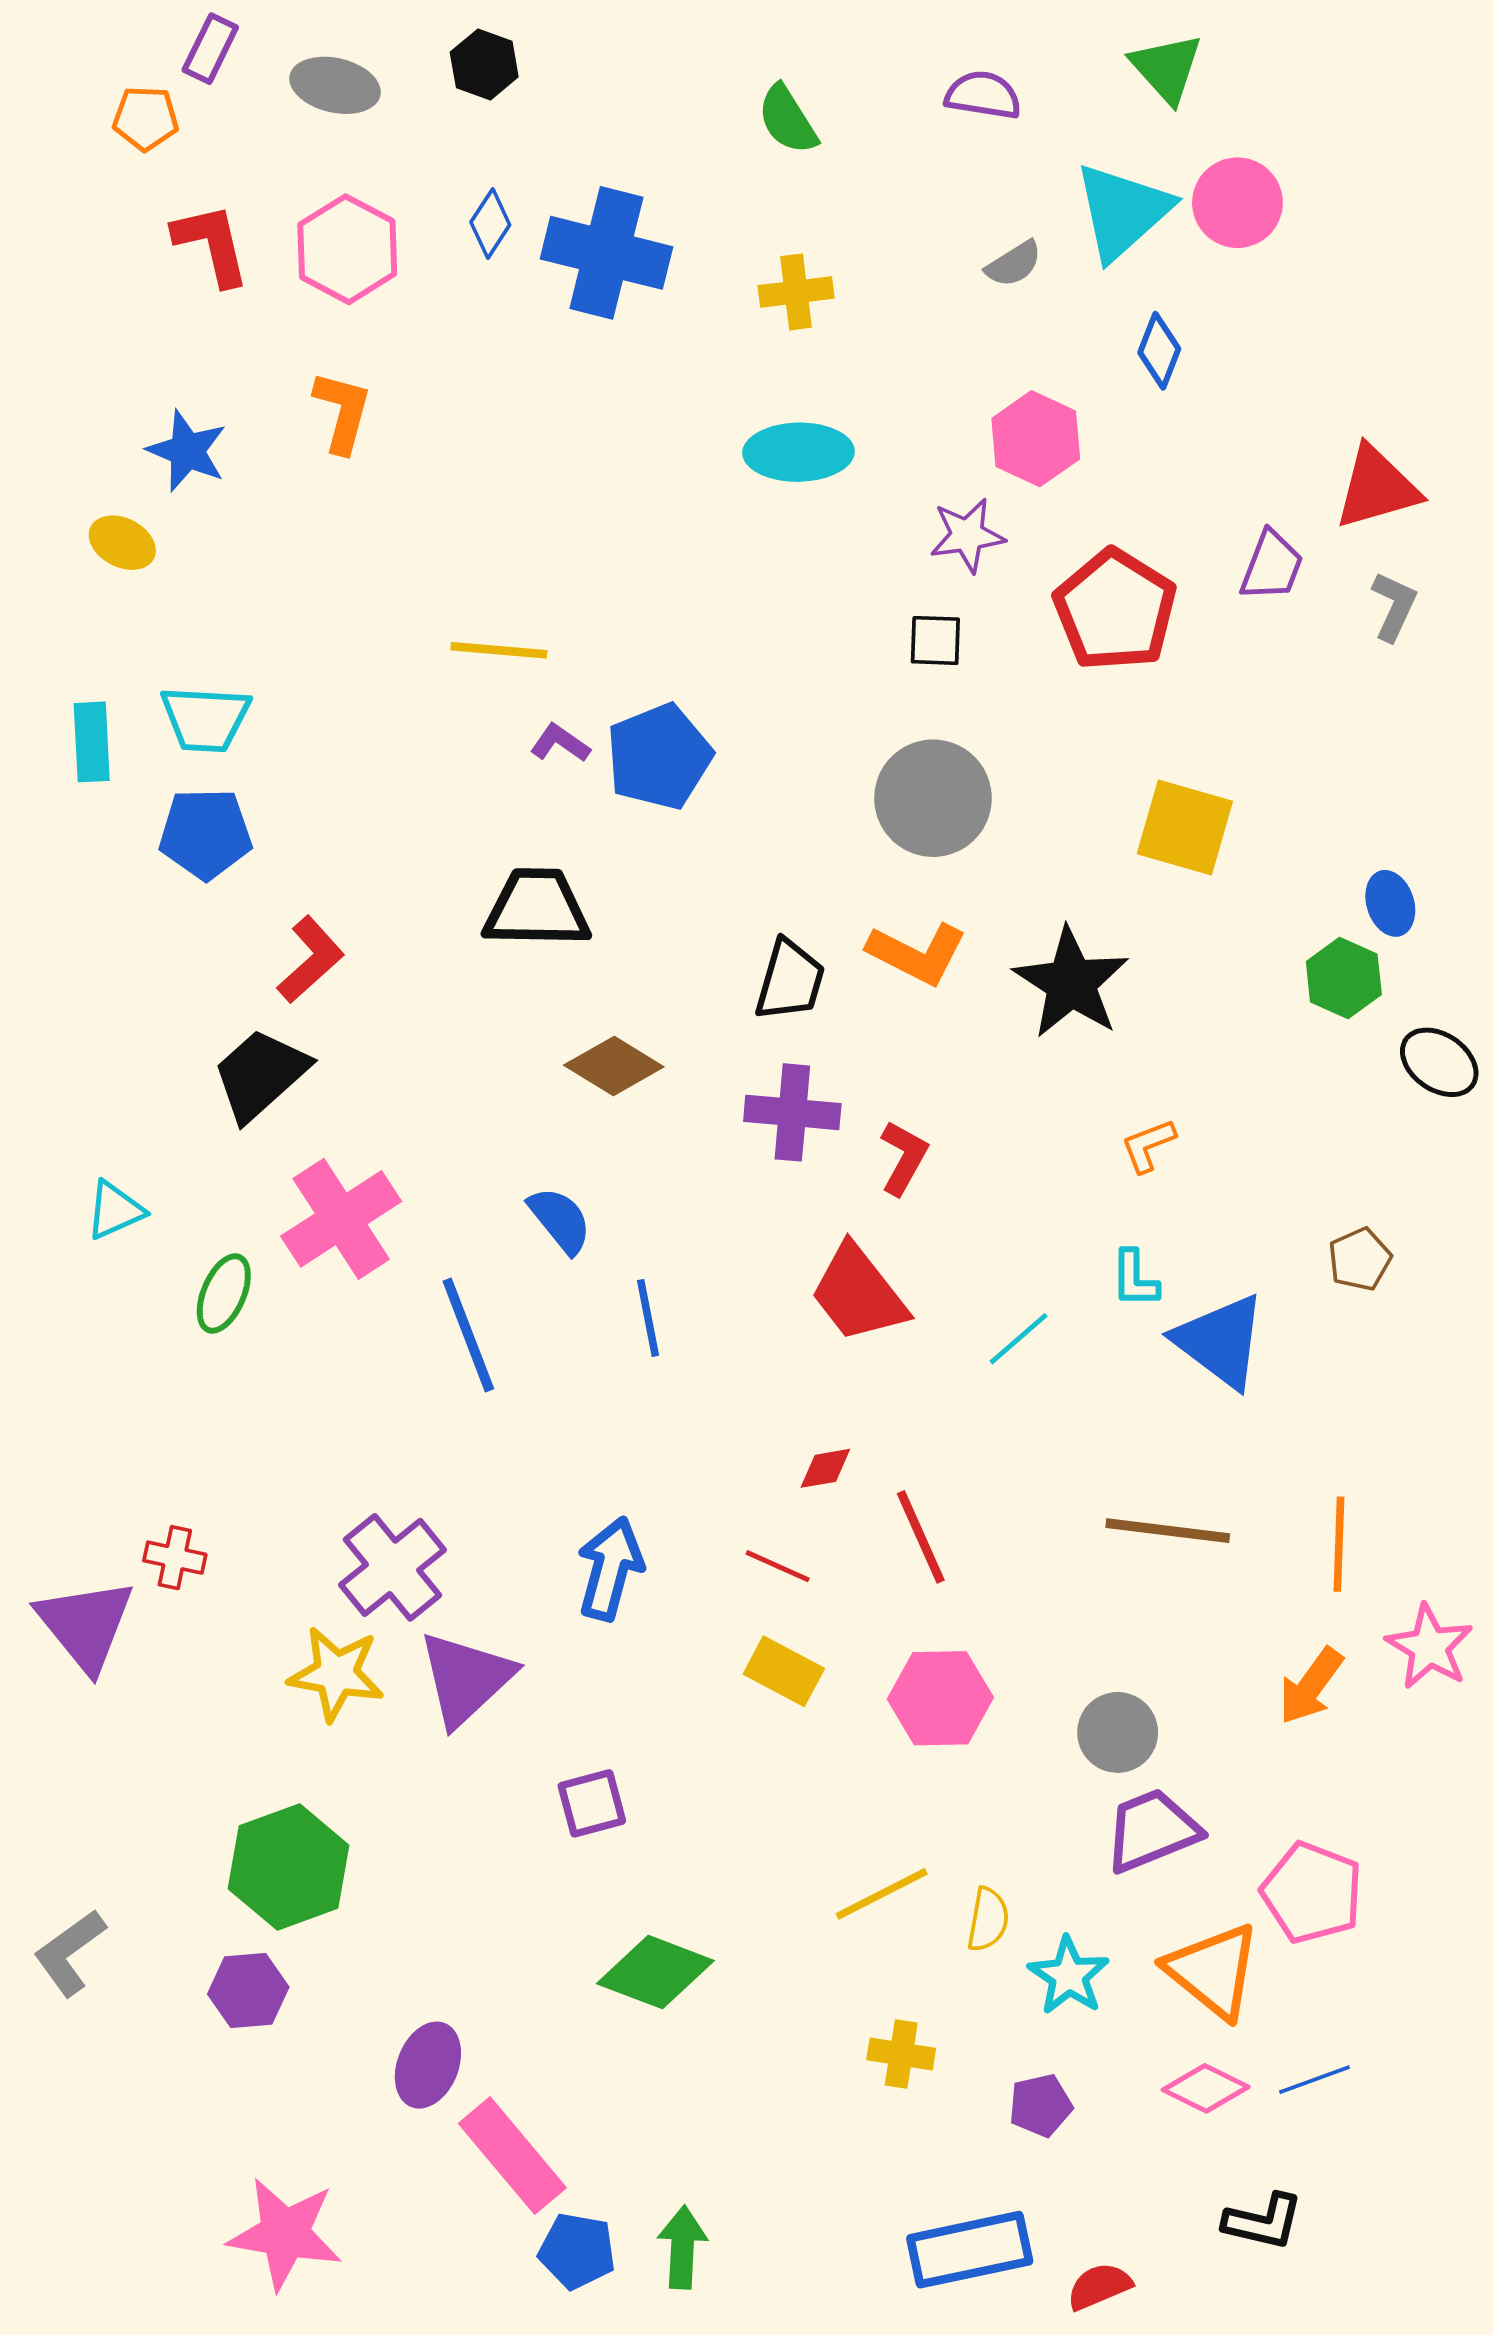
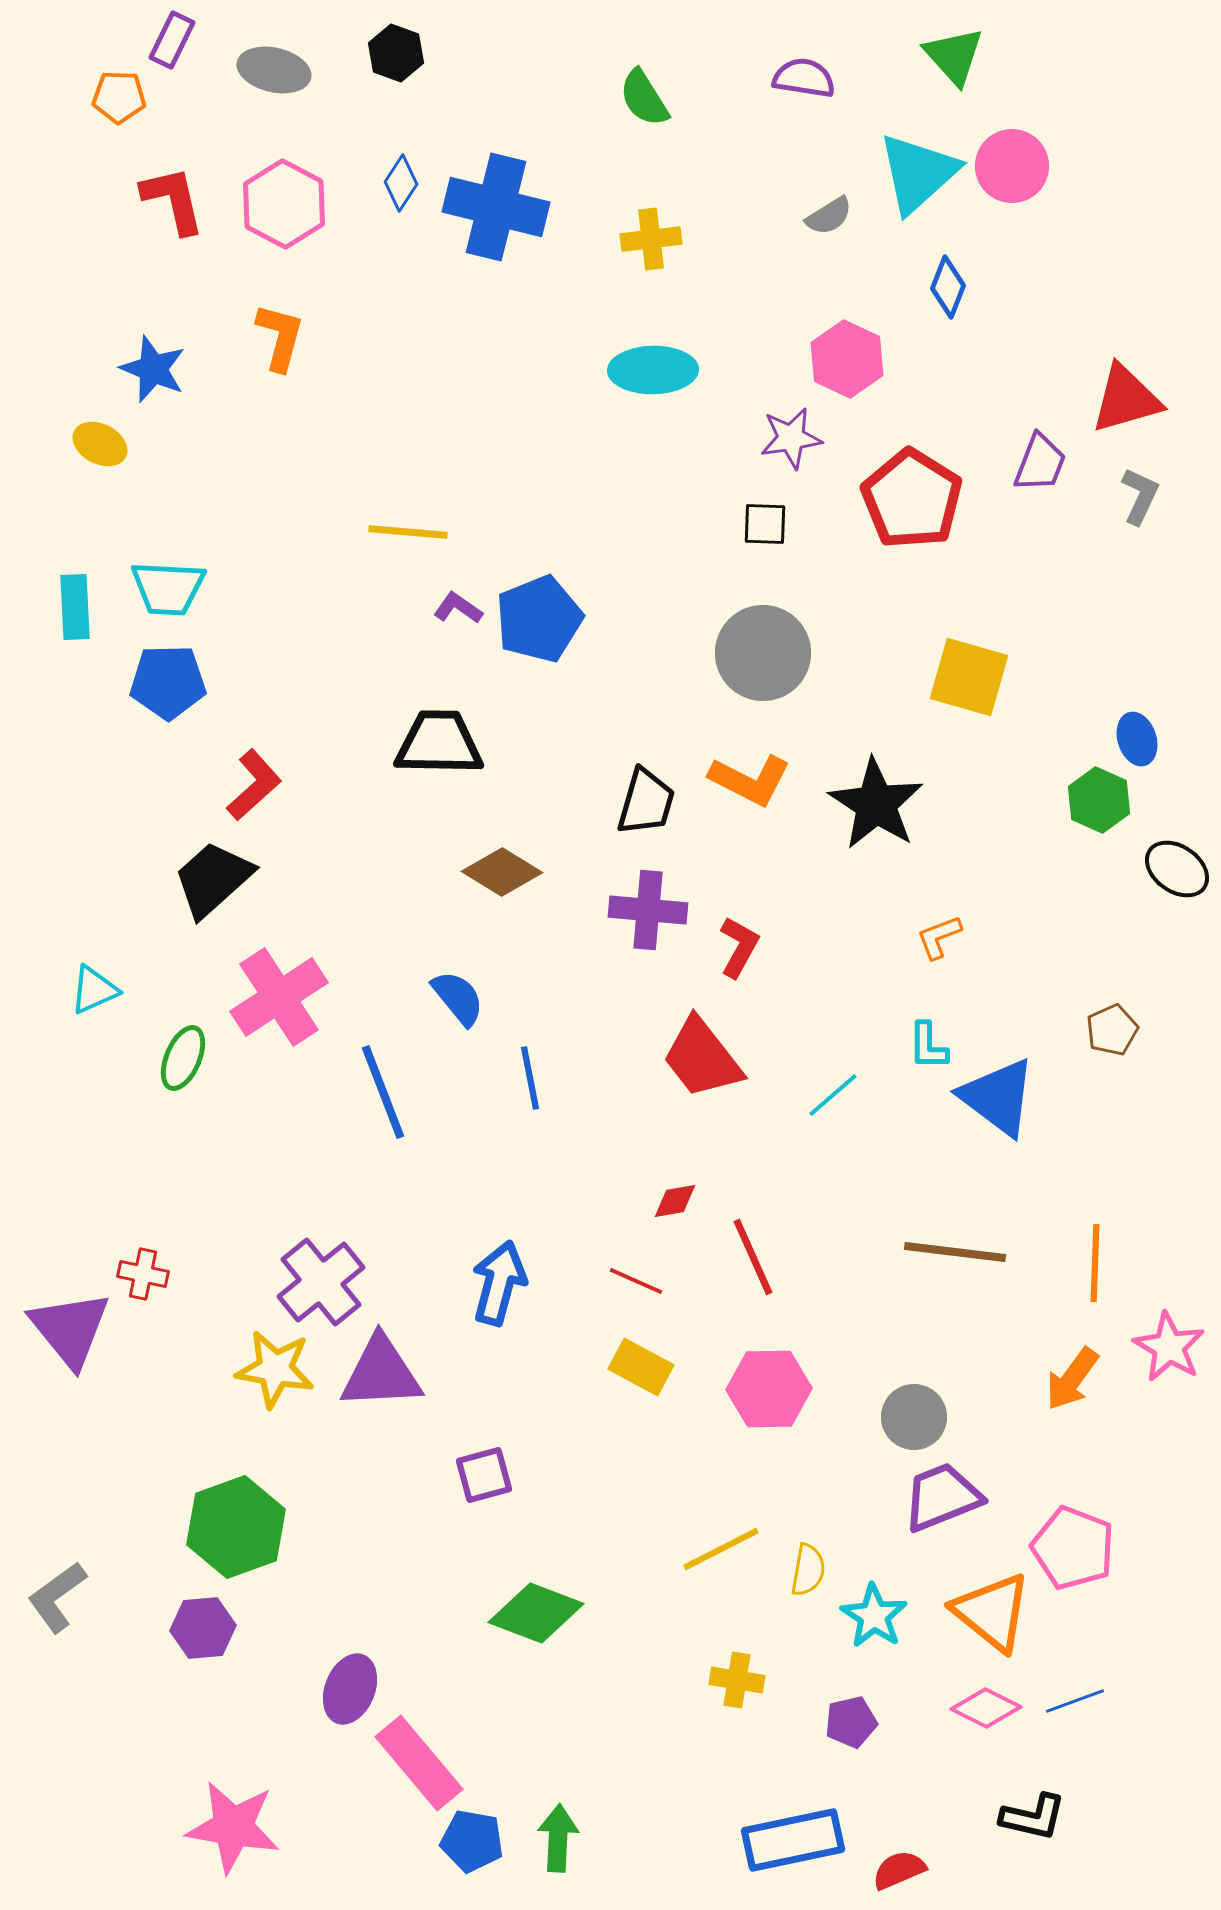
purple triangle: (466, 1679) -> (381, 1373), turned 40

